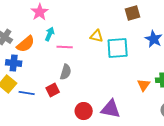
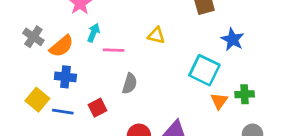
cyan square: (118, 48) -> (204, 70), moved, turned 30
blue cross: (14, 63) -> (65, 77), moved
gray semicircle: (66, 72) -> (130, 84), moved

